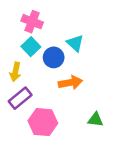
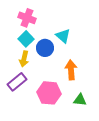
yellow arrow: (15, 72) -> (24, 59), moved
orange arrow: (70, 83) -> (71, 70), moved, turned -84
pink hexagon: (43, 122) -> (49, 93), moved

